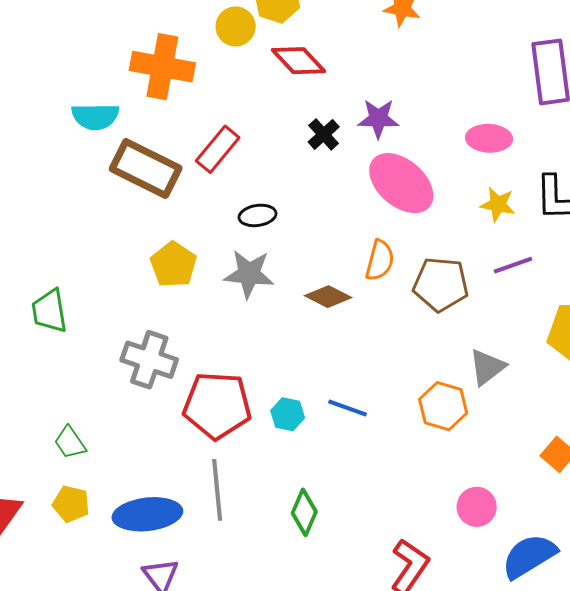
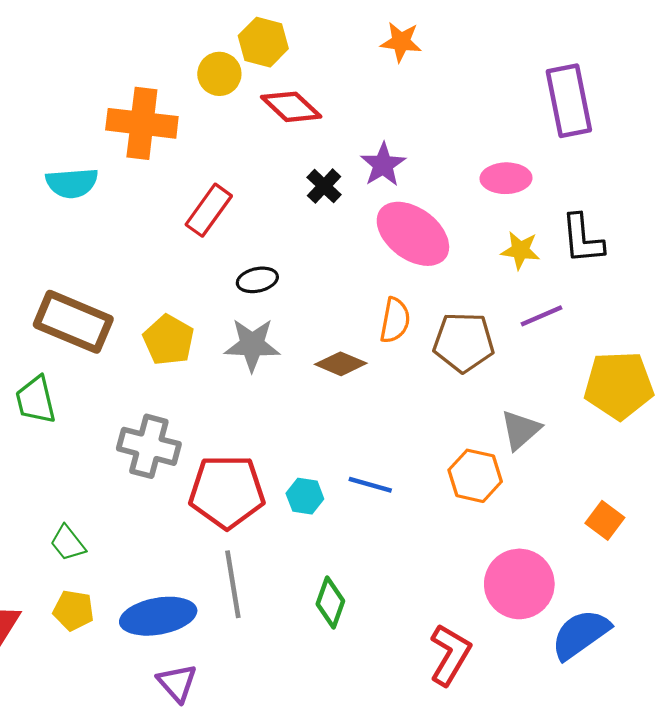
purple star: (378, 119) -> (383, 165), turned -30
brown rectangle: (146, 169) -> (73, 322), moved
pink circle: (477, 507) -> (519, 584), size x1.6

